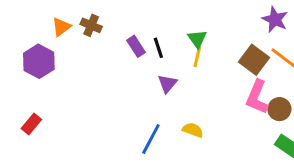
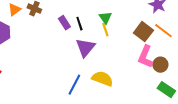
yellow line: (197, 57) -> (105, 30), turned -32
purple triangle: (167, 84) -> (85, 48), size x1.5
yellow semicircle: (193, 130) -> (102, 79), size x1.5

